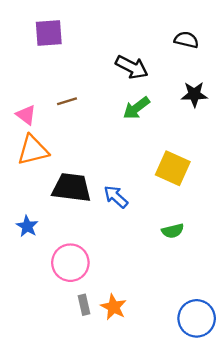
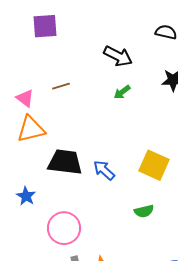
green arrow: (136, 108) -> (122, 92), size x0.7
yellow square: (173, 168) -> (154, 165), moved
green semicircle: (173, 231) -> (144, 211), moved

